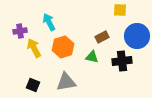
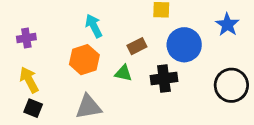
cyan arrow: (49, 22) -> (94, 26), moved
yellow arrow: (34, 48) -> (29, 80), moved
black square: (33, 85) -> (33, 108), moved

